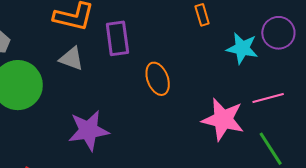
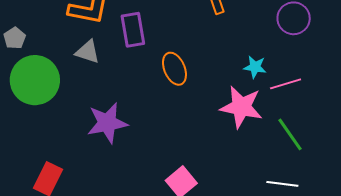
cyan star: (242, 48) -> (255, 67), moved, size x0.7

